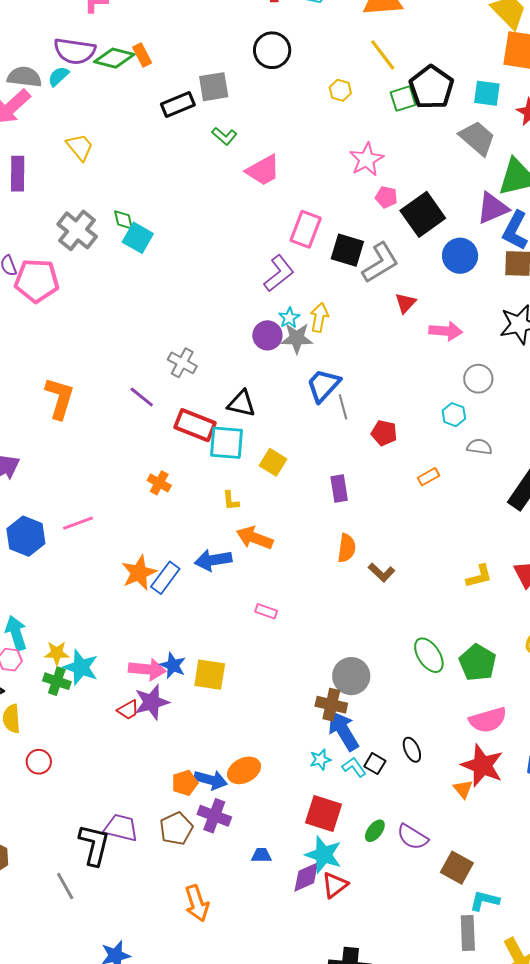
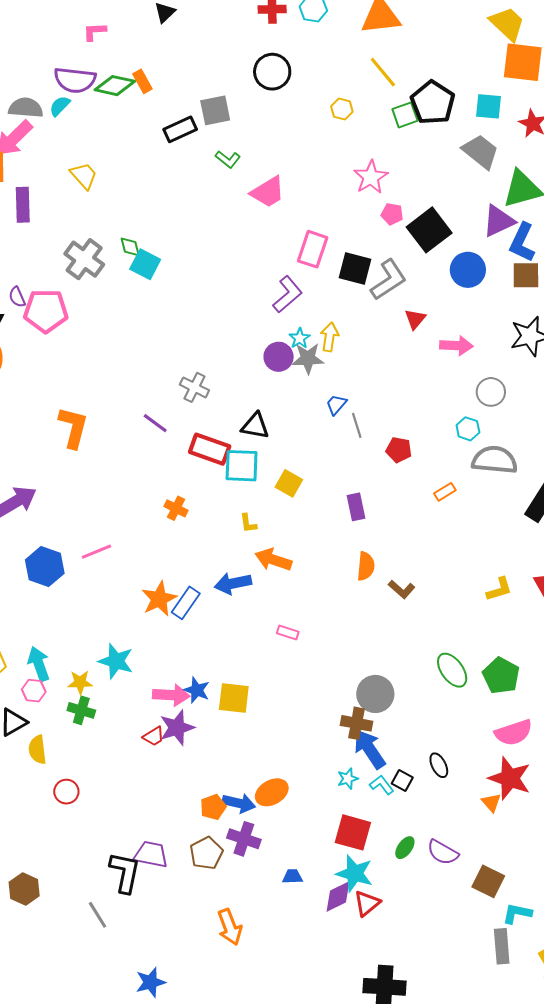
blue trapezoid: (323, 385) -> (336, 405), size x0.6
gray semicircle: (479, 447) -> (495, 460), size x1.8
cyan star: (81, 667) -> (116, 661), moved

